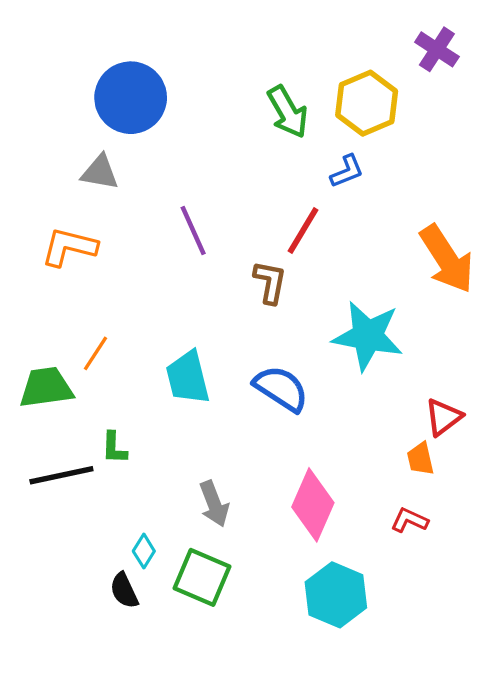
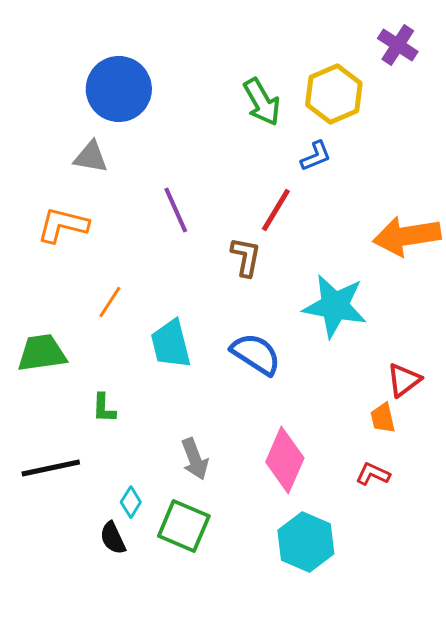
orange arrow: (447, 259) -> (407, 236), turned 114
orange line: (96, 353) -> (110, 302), moved
black line: (61, 475) -> (51, 468), moved

